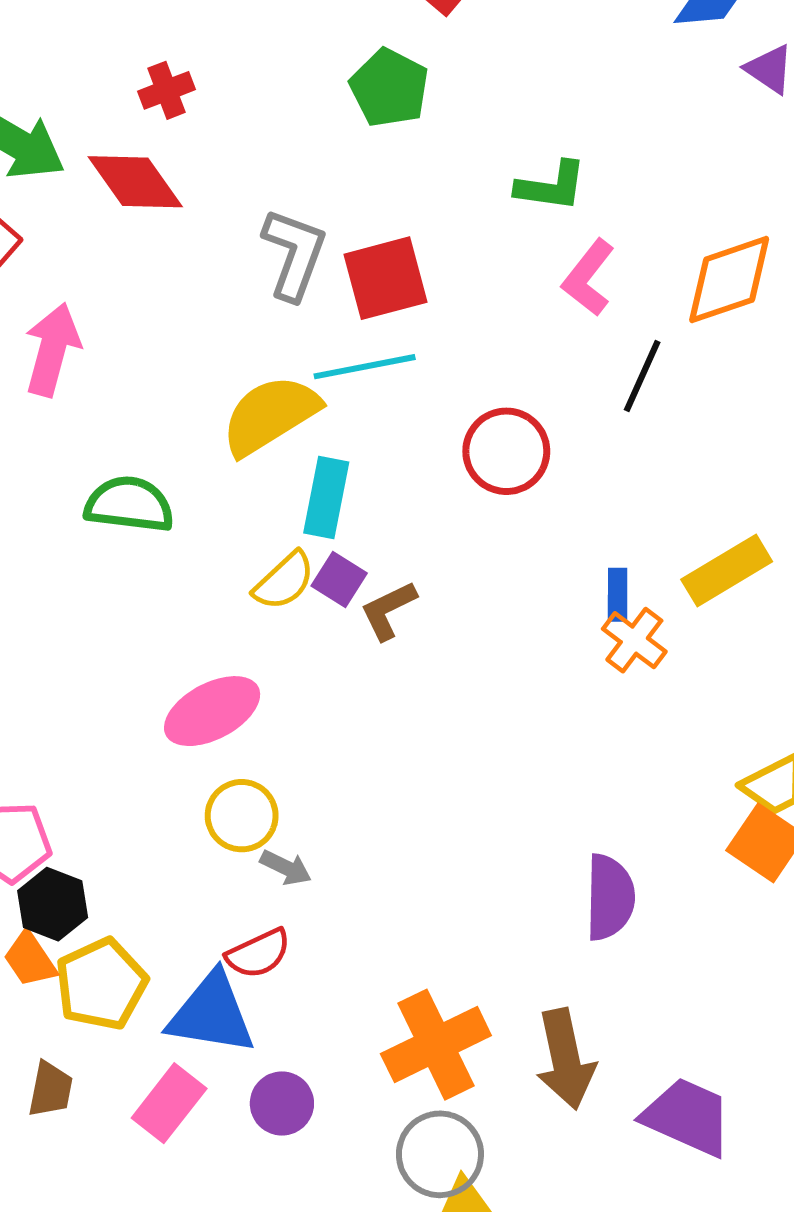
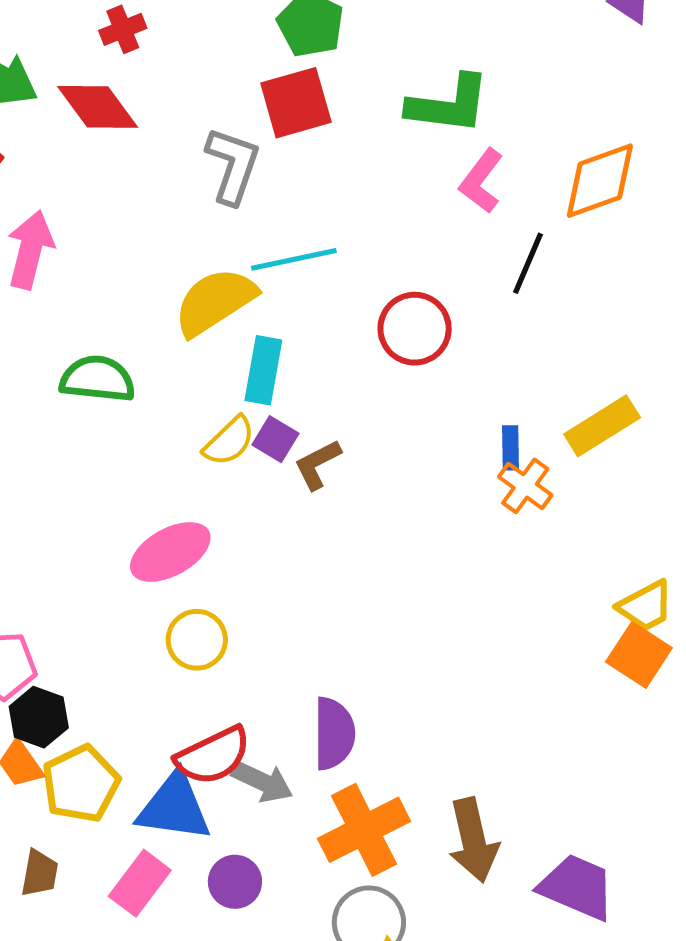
green L-shape: (551, 186) -> (449, 104), size x1.4
red square: (386, 278) -> (296, 103), moved
gray arrow: (286, 868) -> (262, 782), moved, size x1.4
purple semicircle: (610, 897) -> (334, 734), moved
red semicircle: (258, 954) -> (213, 756), size x1.4

